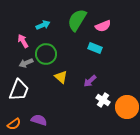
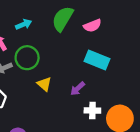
cyan rectangle: (95, 48) -> (97, 60), moved, size x1.5
white cross: (103, 100) -> (92, 110), turned -32

